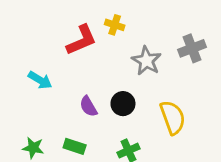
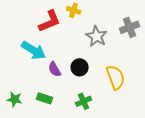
cyan arrow: (40, 80) -> (34, 50), moved, size x1.4

